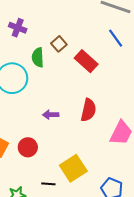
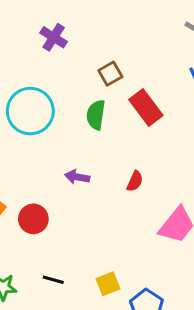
green semicircle: (38, 57) -> (96, 115), moved
red semicircle: (88, 110) -> (135, 181), size x0.6
yellow square: (73, 168) -> (108, 284), moved, size x0.6

